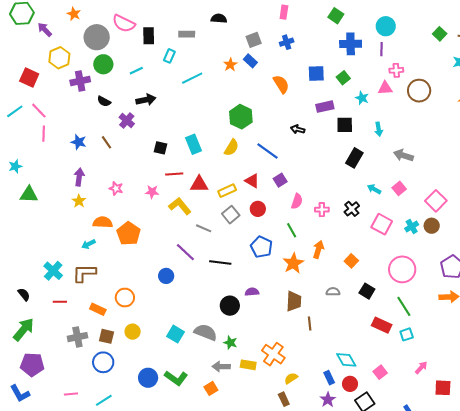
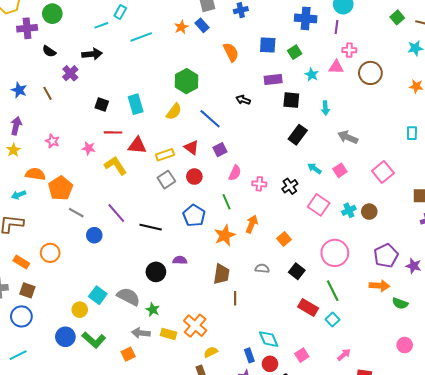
cyan line: (136, 71) -> (101, 25), moved
pink square: (436, 201) -> (383, 172), moved
gray line: (204, 228) -> (76, 213), moved
yellow circle: (133, 332) -> (80, 310), moved
cyan square: (407, 334) -> (332, 319), turned -32

